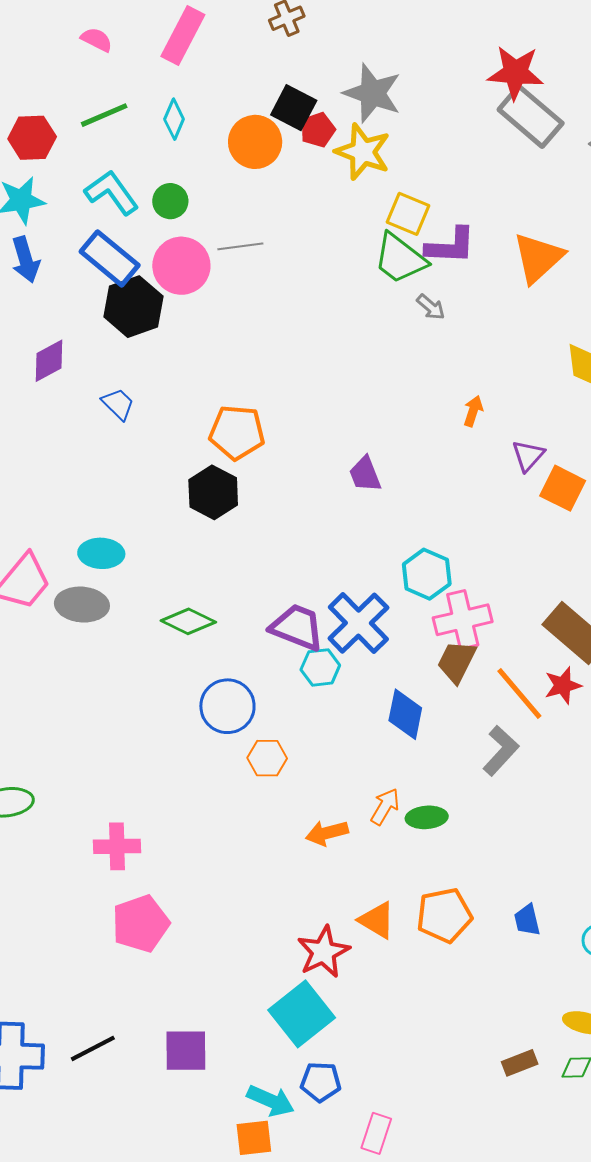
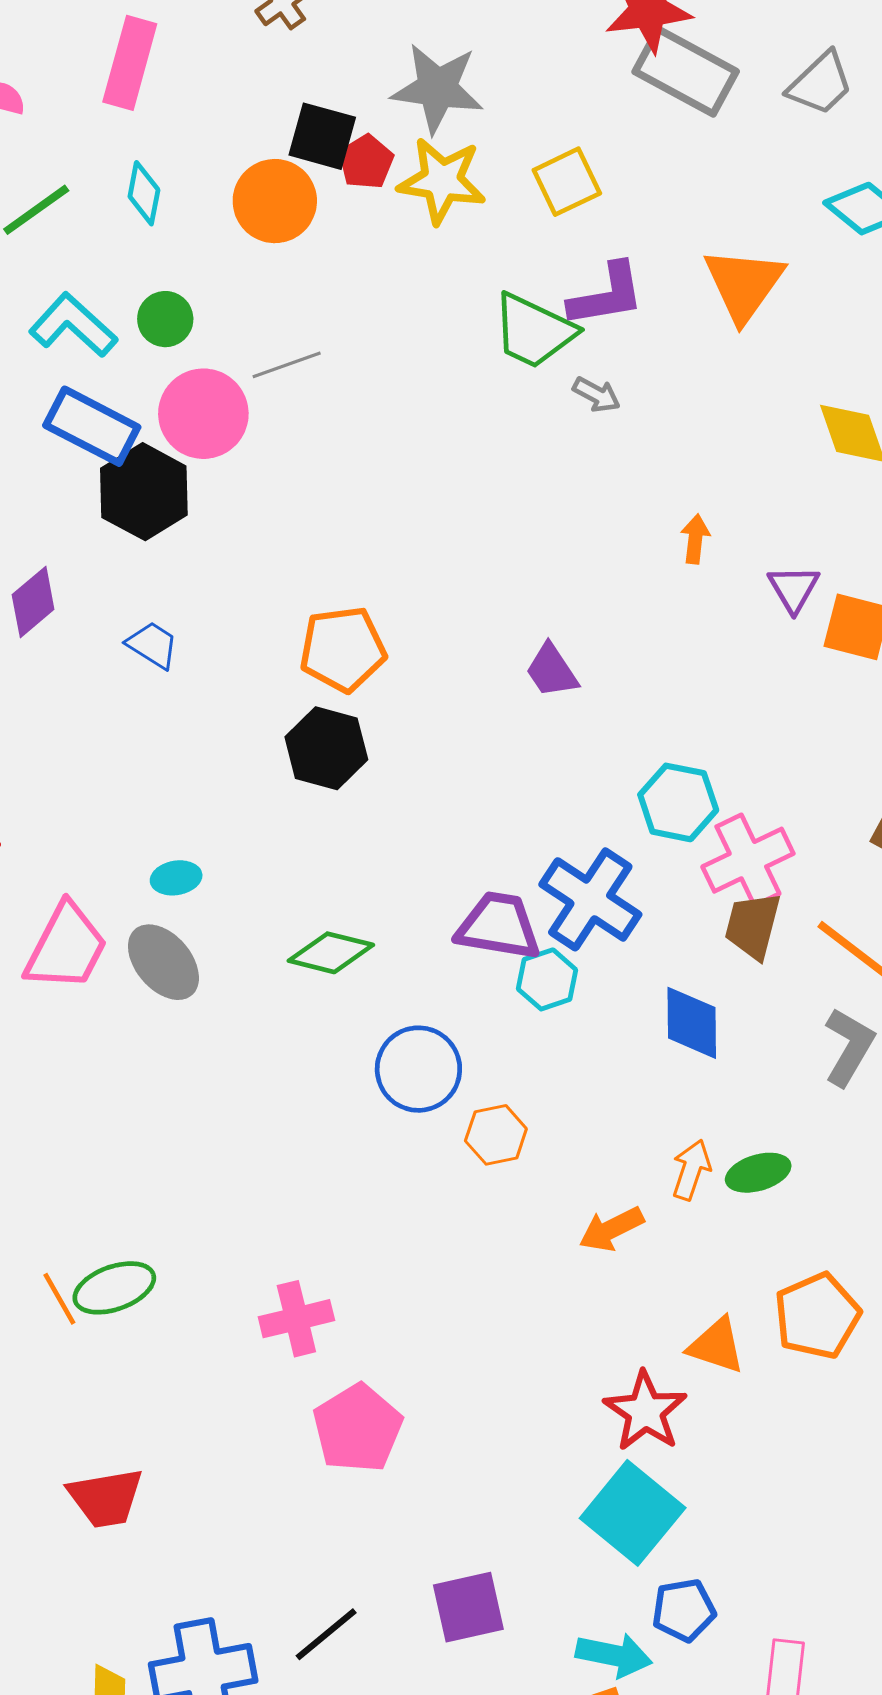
yellow square: (408, 214) -> (567, 182), moved, turned -36
cyan ellipse: (101, 553) -> (176, 878), size x0.7
gray ellipse: (82, 605) -> (163, 962), turned 57

